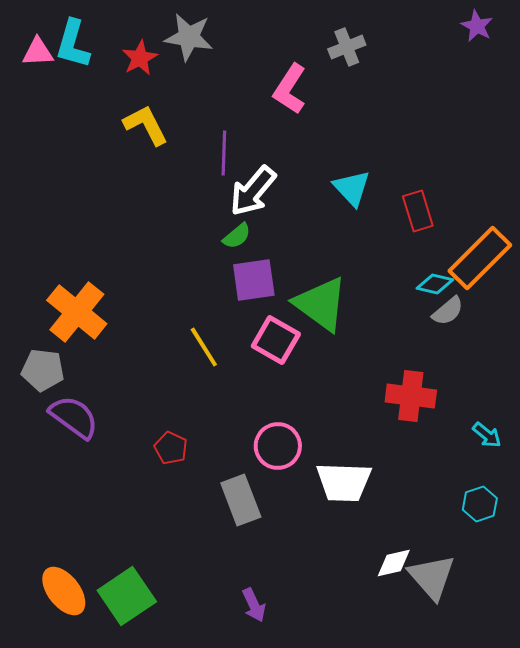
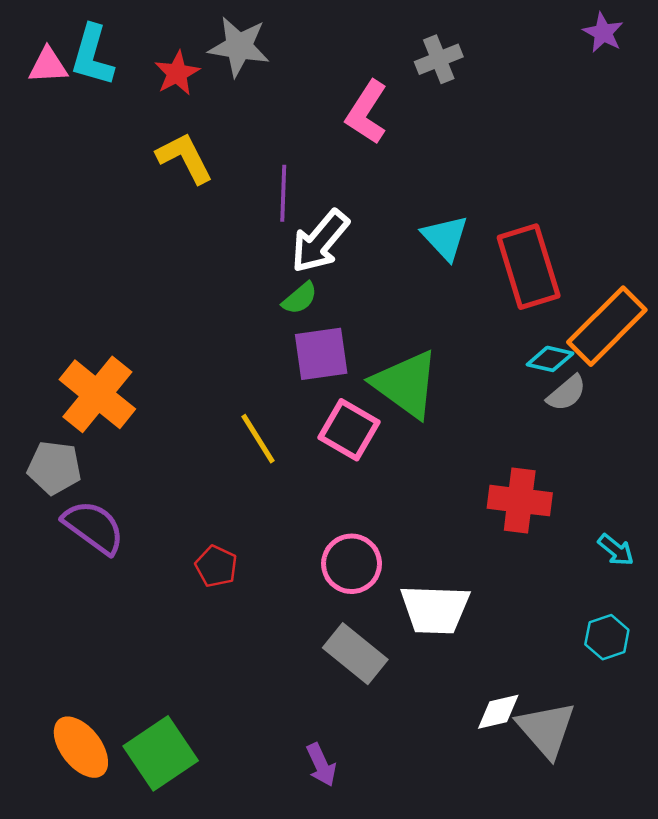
red rectangle: (418, 211) -> (529, 267), size x1.6
gray rectangle: (241, 500) -> (355, 654), moved, turned -30

